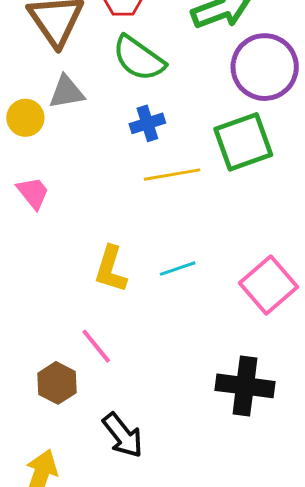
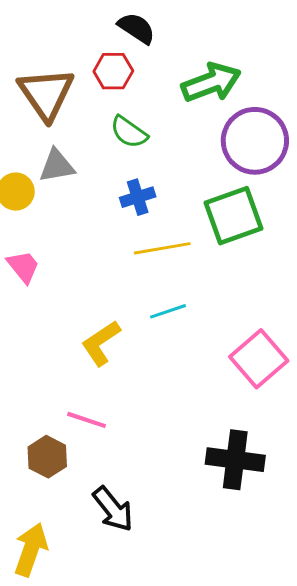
green semicircle: (139, 58) -> (129, 132), size x0.7
yellow L-shape: (111, 269) -> (101, 343), turned 39
cyan line: (178, 269) -> (168, 311), moved
pink line: (96, 346) -> (86, 420), turned -33

